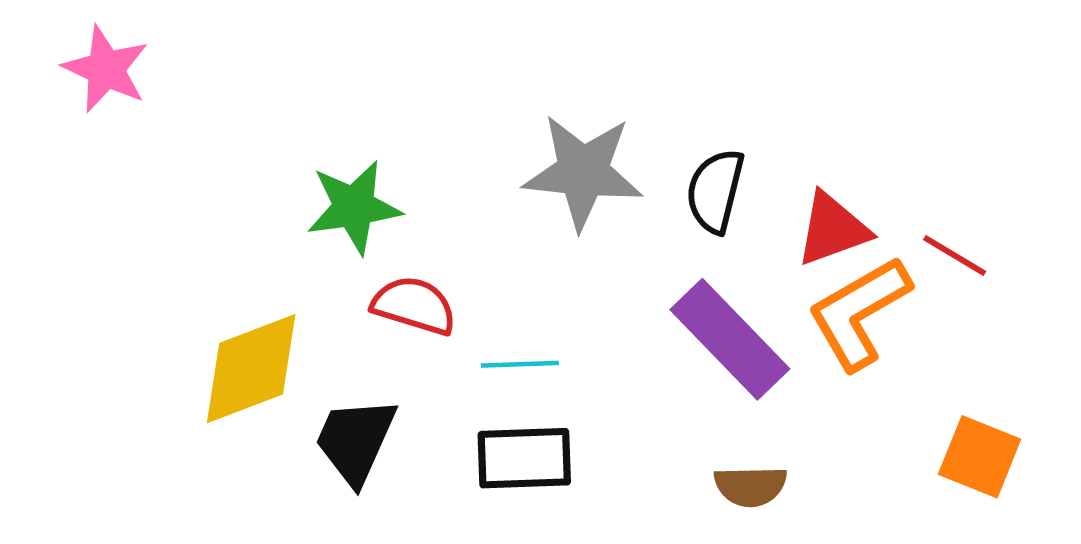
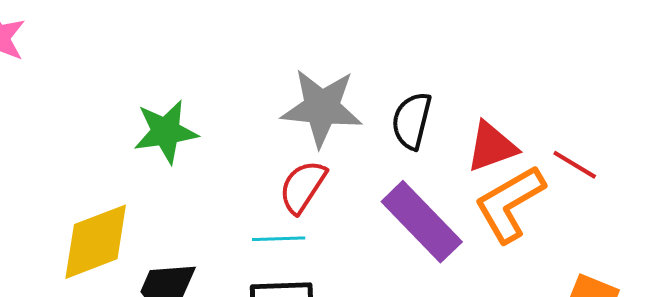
red semicircle: (414, 305) -> (303, 187), moved, turned -74

